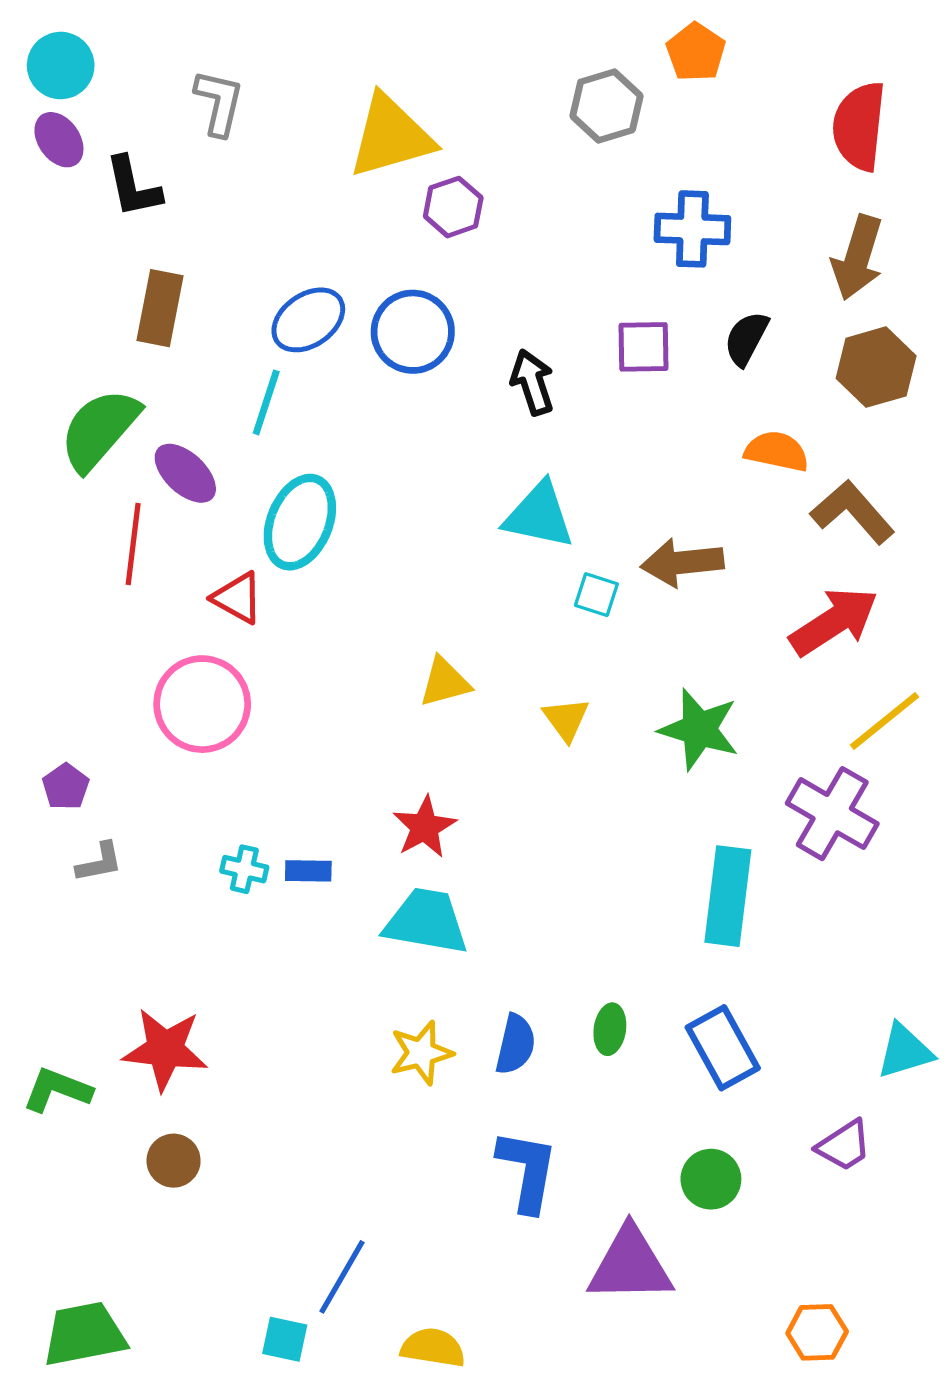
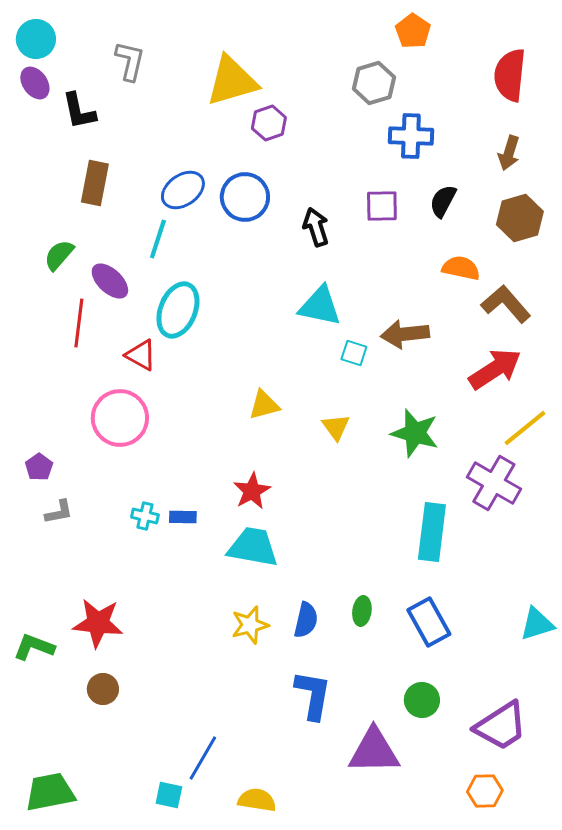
gray hexagon: (606, 106) -> (374, 83), moved
brown arrow: (858, 258) -> (509, 153), size x0.7
green semicircle: (99, 429) -> (59, 255), size x0.6
purple trapezoid: (844, 1145) -> (501, 726), moved, size x1.6

